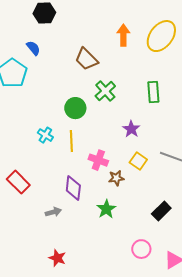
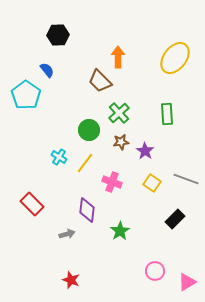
orange arrow: (123, 35) -> (118, 57), moved
yellow line: (71, 141) -> (85, 163), turned 40
brown star: (116, 178) -> (121, 142), moved
black rectangle: (161, 211) -> (175, 219), moved

